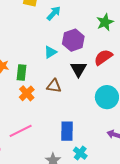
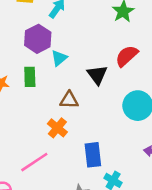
purple hexagon: (73, 40) -> (38, 39), moved
green rectangle: (21, 72) -> (30, 77), moved
orange cross: (27, 93) -> (57, 128), moved

